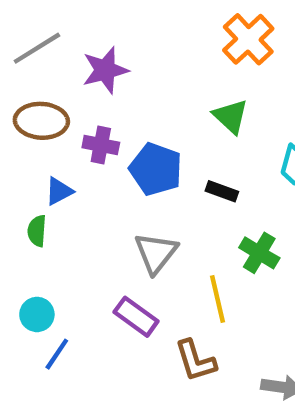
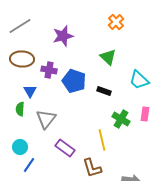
orange cross: (248, 39) -> (116, 22), size x0.7
purple star: (105, 70) -> (63, 36), moved
blue triangle: (59, 191) -> (30, 91), turned -32
gray triangle: (156, 253) -> (46, 119), moved

